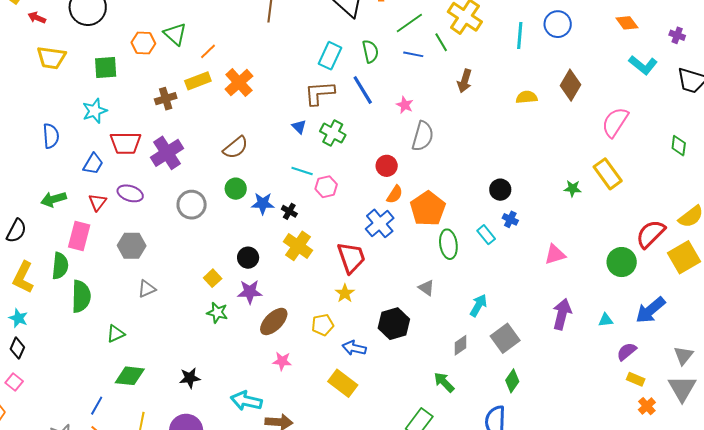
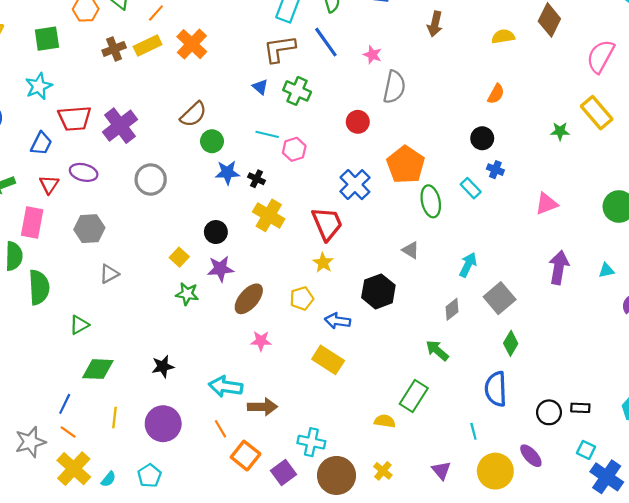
brown cross: (166, 99) -> (114, 49), moved
green circle: (236, 189) -> (212, 141), moved
orange semicircle: (395, 194) -> (496, 94), moved

